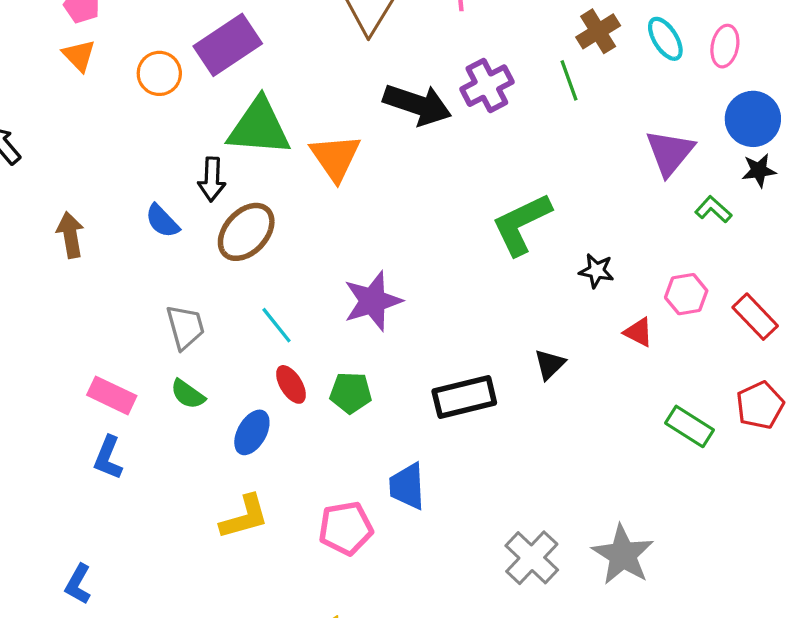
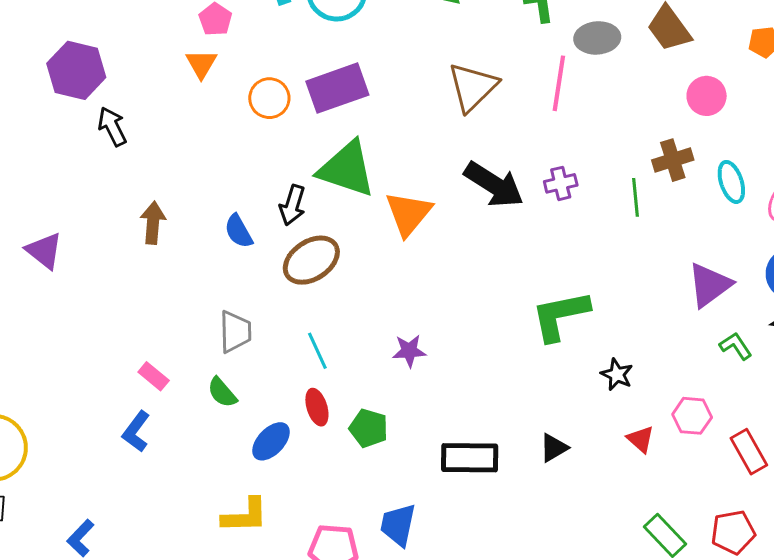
purple cross: (487, 86) -> (561, 183), size x0.7
purple star: (373, 301) -> (409, 351), size x0.6
pink rectangle: (112, 395) -> (154, 376), size x0.7

